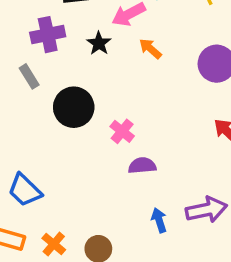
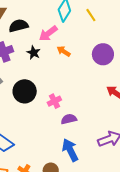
pink cross: (122, 131) -> (54, 101), turned 32
blue arrow: (159, 220) -> (70, 150), moved, size x1.6

